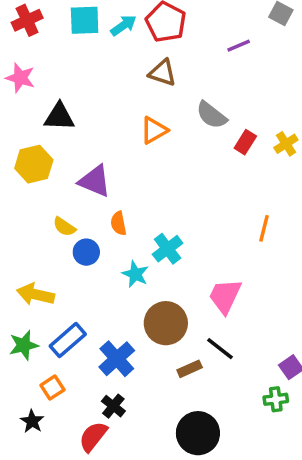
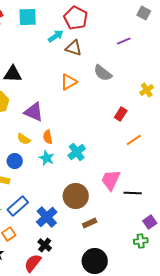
cyan arrow: (124, 25) -> (56, 36), moved
purple line: (239, 46) -> (124, 41), moved
red rectangle: (245, 142) -> (121, 114), moved
yellow semicircle: (64, 227) -> (24, 139), moved
orange line: (264, 228) -> (134, 140), turned 42
blue circle: (86, 252) -> (15, 161), moved
cyan star: (135, 274) -> (47, 158), moved
black line: (220, 349) -> (133, 193), moved, turned -36

